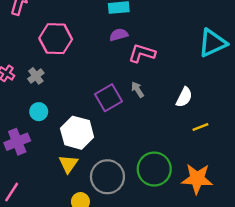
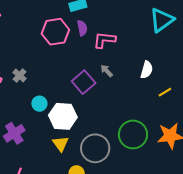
purple semicircle: (119, 35) -> (82, 28), turned 105
pink hexagon: (56, 39) -> (55, 32), moved
cyan circle: (39, 112) -> (39, 104), moved

